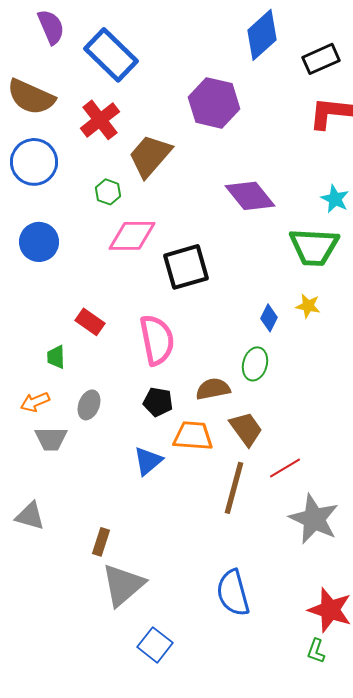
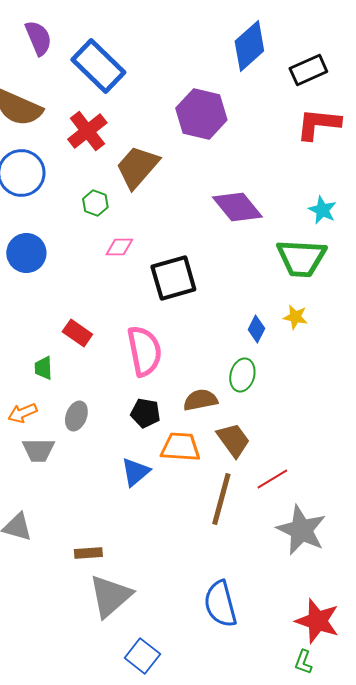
pink diamond: (132, 236) -> (119, 247), size x0.6
brown rectangle: (101, 542) -> (88, 553), turned 68

